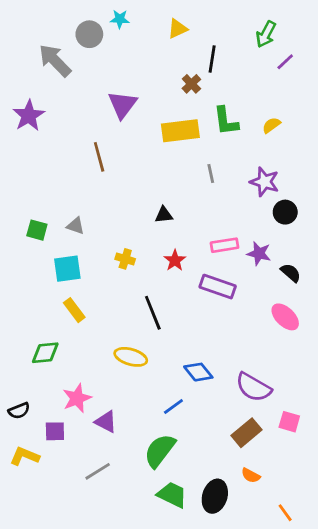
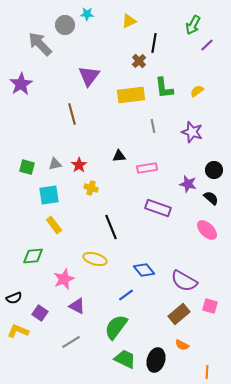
black circle: (285, 212) -> (214, 170), moved
gray triangle: (76, 226) -> (55, 164), turned -32
pink rectangle: (224, 245) -> (147, 168), moved
red star: (175, 260) -> (79, 165), moved
pink star: (77, 398) -> (64, 279), moved
purple square: (55, 431) -> (40, 313), turned 35
orange line: (285, 513) -> (207, 372), turned 40

